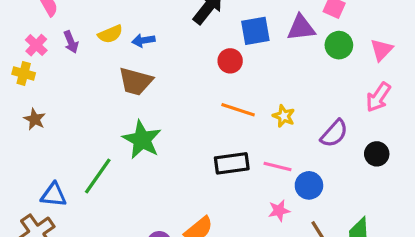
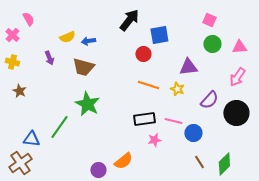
purple triangle: (301, 28) -> (188, 67), moved
purple arrow: (71, 42) -> (49, 58), moved
pink cross: (36, 45) -> (12, 35), moved
pink triangle: (381, 50) -> (239, 47), turned 42
black circle: (377, 154) -> (236, 113), size x1.6
pink star: (279, 211) -> (154, 140), moved

